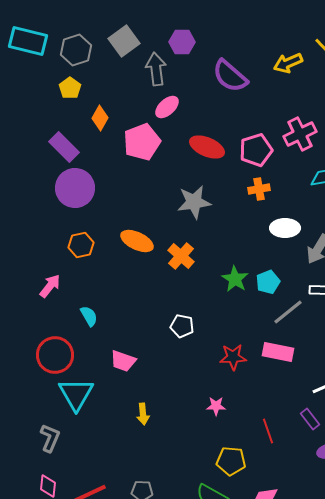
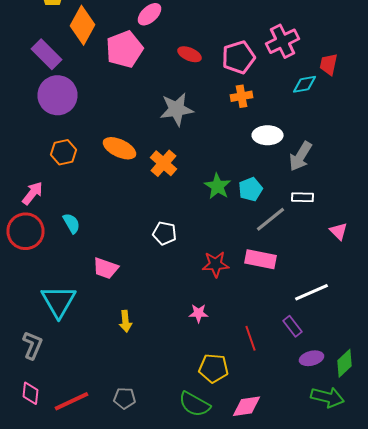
orange diamond: (100, 118) -> (82, 25), size x1.5
red ellipse: (207, 147) -> (190, 54), size x0.7
red circle: (55, 355) -> (26, 231), moved

